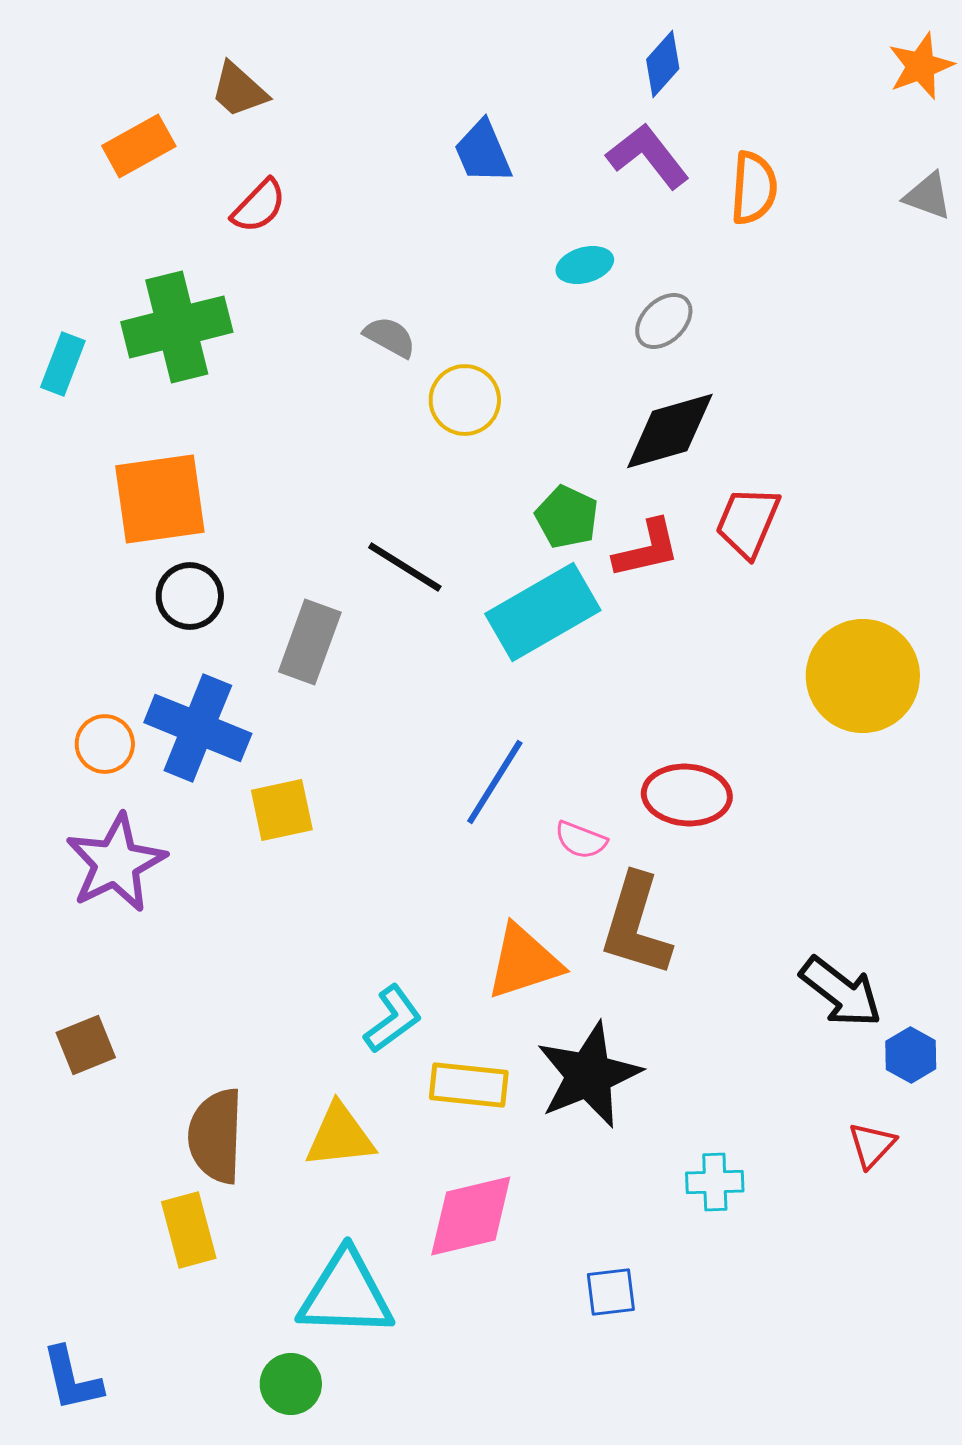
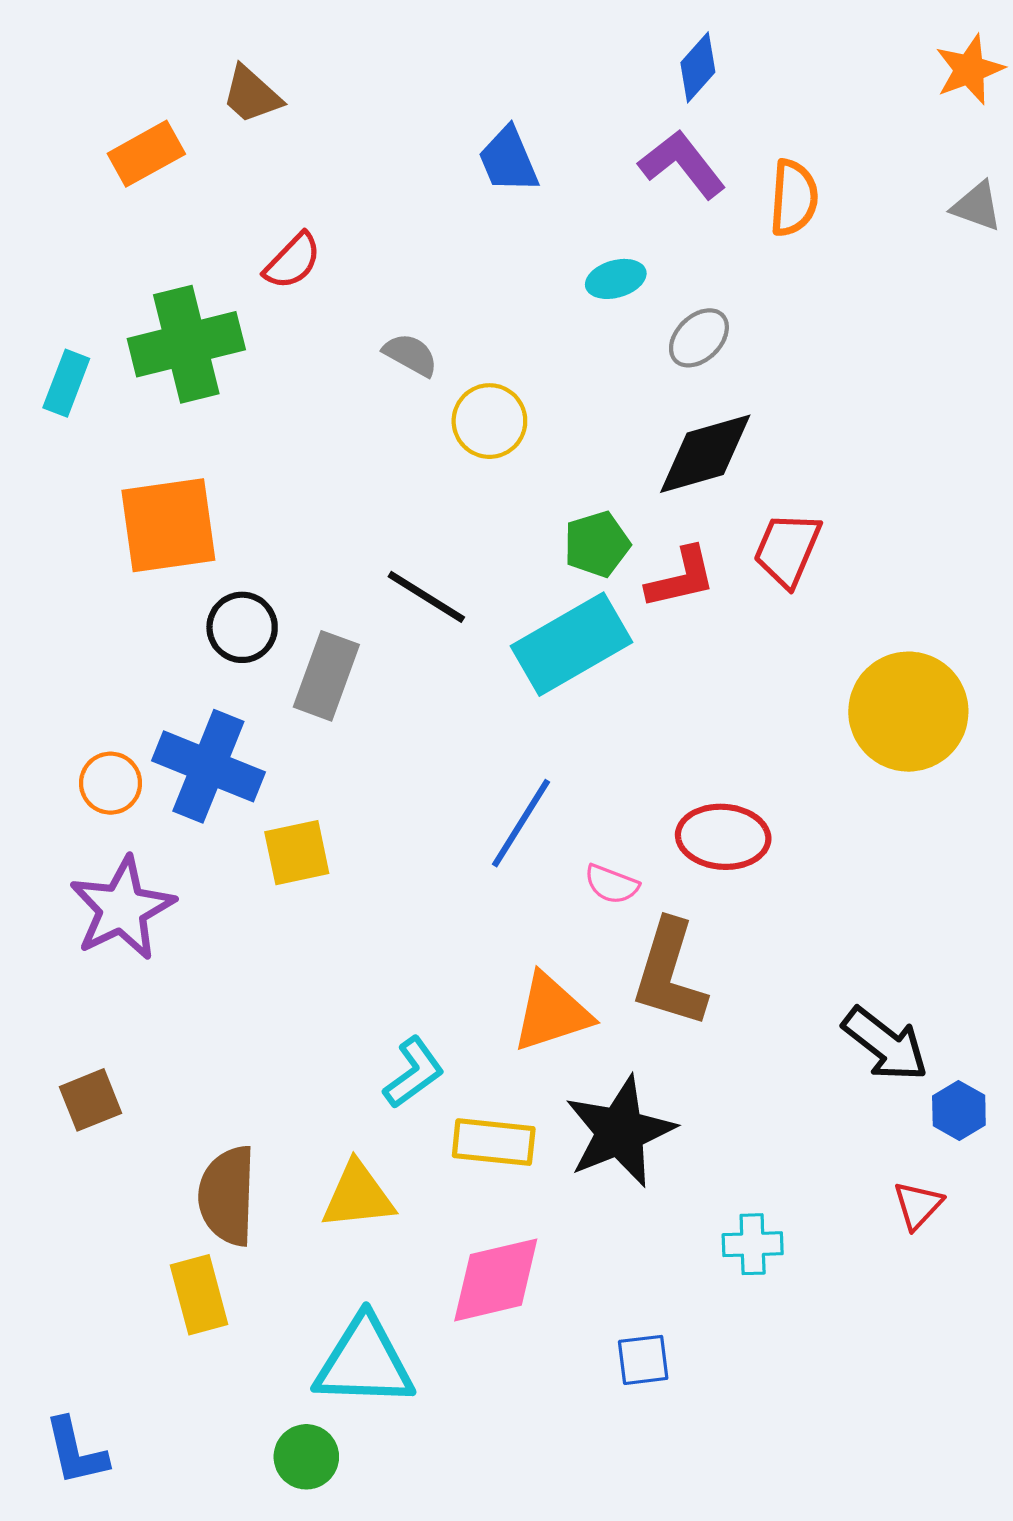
red semicircle: (259, 206) -> (293, 261), moved
green pentagon: (567, 517) -> (597, 544), turned 30
black circle: (190, 596) -> (242, 627), moved

